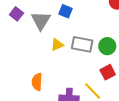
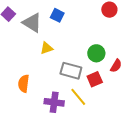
gray triangle: (41, 21) -> (32, 23), turned -35
gray rectangle: (82, 44) -> (71, 71), moved

